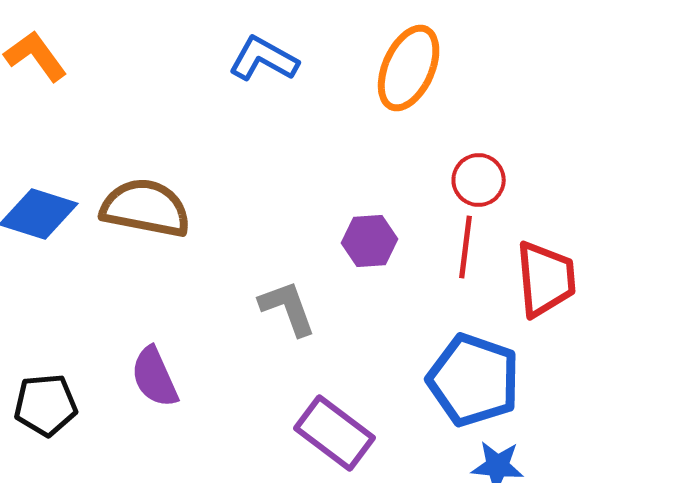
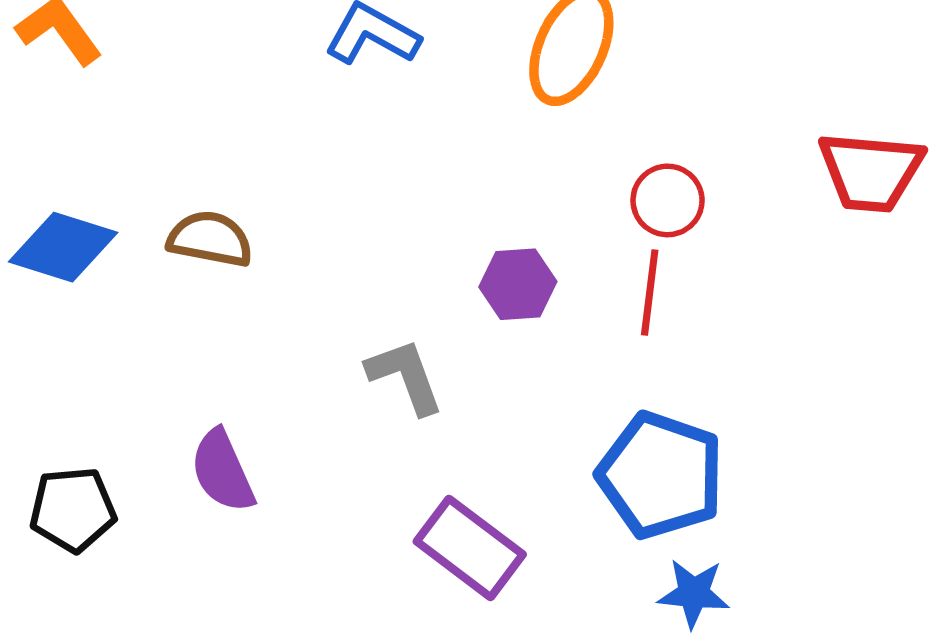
brown semicircle: (146, 208) -> (210, 239), size x0.7
red trapezoid: (546, 279) -> (871, 172), moved, turned 100

